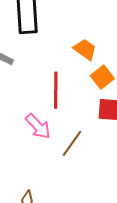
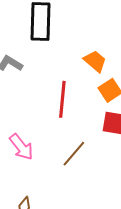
pink arrow: (38, 126) -> (21, 147), moved

